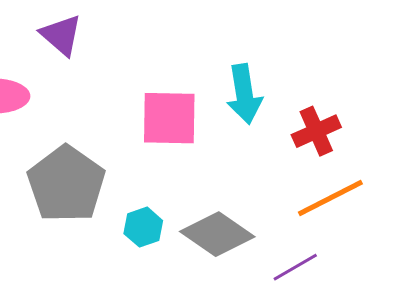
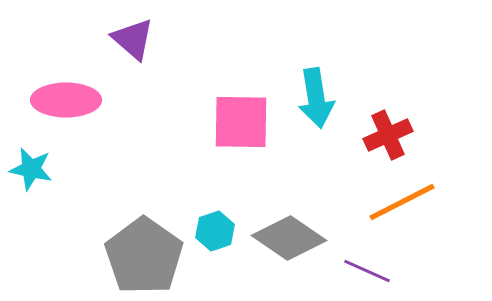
gray pentagon: (66, 184) -> (144, 256), moved
purple line: (295, 267) -> (367, 271), turned 54

